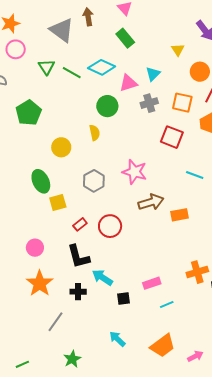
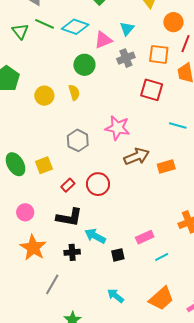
green line: (72, 73) -> (44, 24), moved
yellow circle: (61, 147) -> (44, 96), moved
green ellipse: (41, 181) -> (15, 164), moved
black L-shape: (78, 257) -> (69, 217), turned -60

